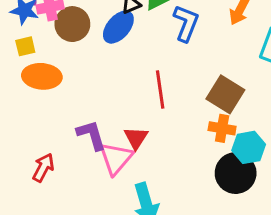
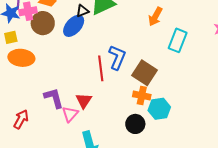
blue L-shape: (186, 23) -> (117, 57), moved
pink triangle: (116, 158) -> (70, 114), size x0.7
black circle: (236, 173) -> (135, 124), moved, size x0.7

